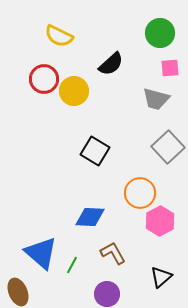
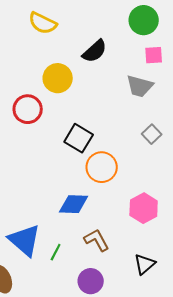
red circle: (44, 79) -> (28, 109), moved
gray square: (168, 147) -> (152, 134), size x0.6
orange circle: (140, 193) -> (102, 167), moved

